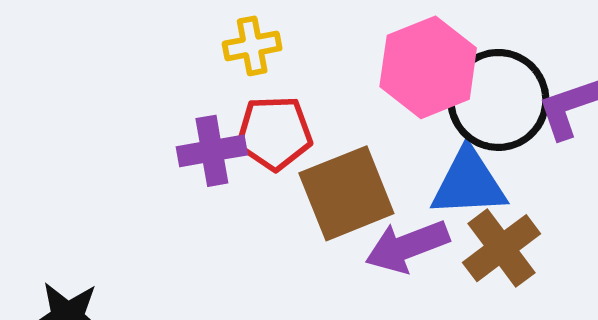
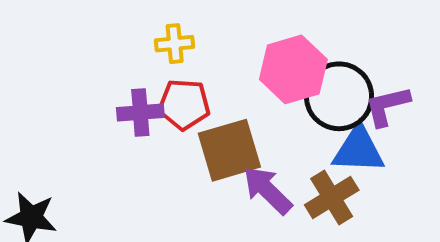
blue triangle: (469, 183) -> (358, 150), moved
purple arrow: (407, 246) -> (267, 190), turned 60

